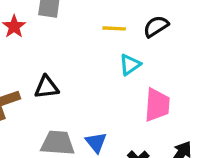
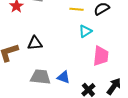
blue triangle: (96, 142) -> (64, 77), turned -32

